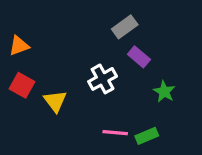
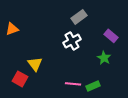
purple rectangle: (139, 57) -> (111, 36), moved
white cross: (103, 79) -> (72, 41), moved
red square: (22, 85) -> (20, 79), moved

